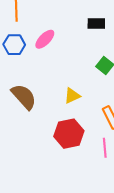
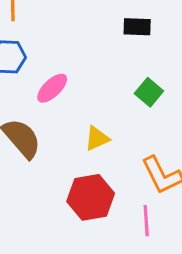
pink ellipse: (45, 39) -> (52, 88), moved

